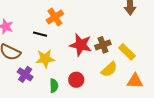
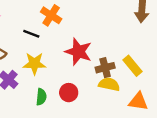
orange cross: (55, 17) -> (51, 15), turned -30
brown cross: (103, 45) -> (105, 68), moved
yellow semicircle: (109, 69) -> (109, 84), turned -132

